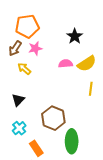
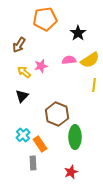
orange pentagon: (27, 26) -> (45, 19), moved
pink star: (35, 48) -> (41, 66), moved
yellow arrow: (24, 69) -> (24, 72), moved
cyan cross: (19, 128) -> (23, 135), moved

